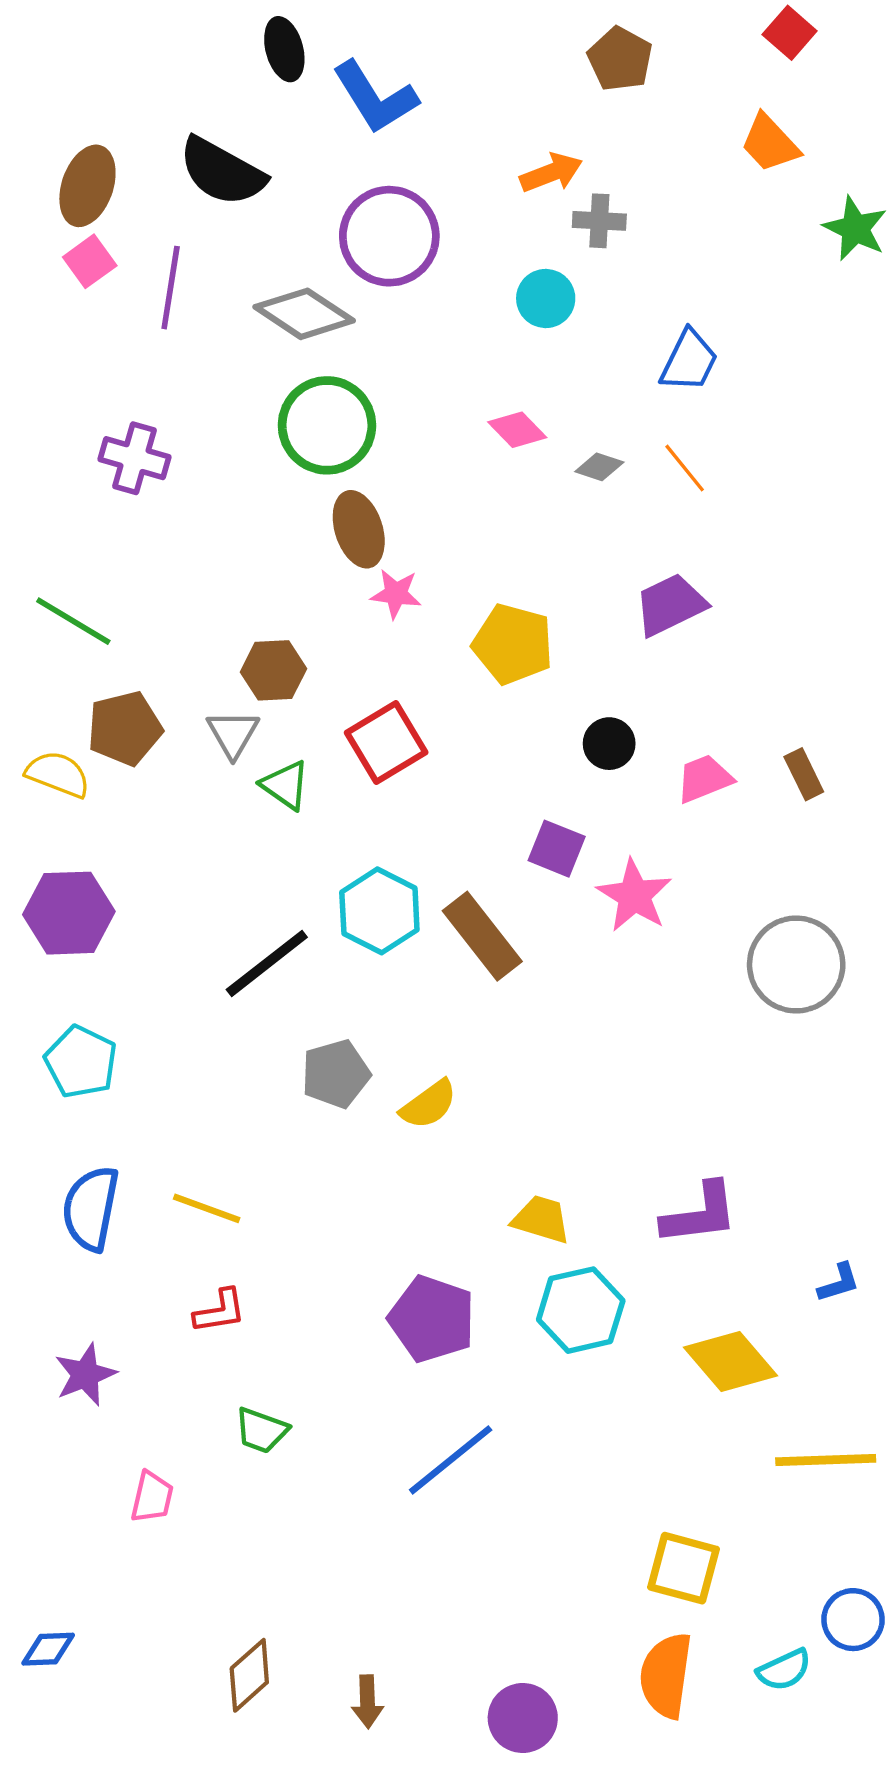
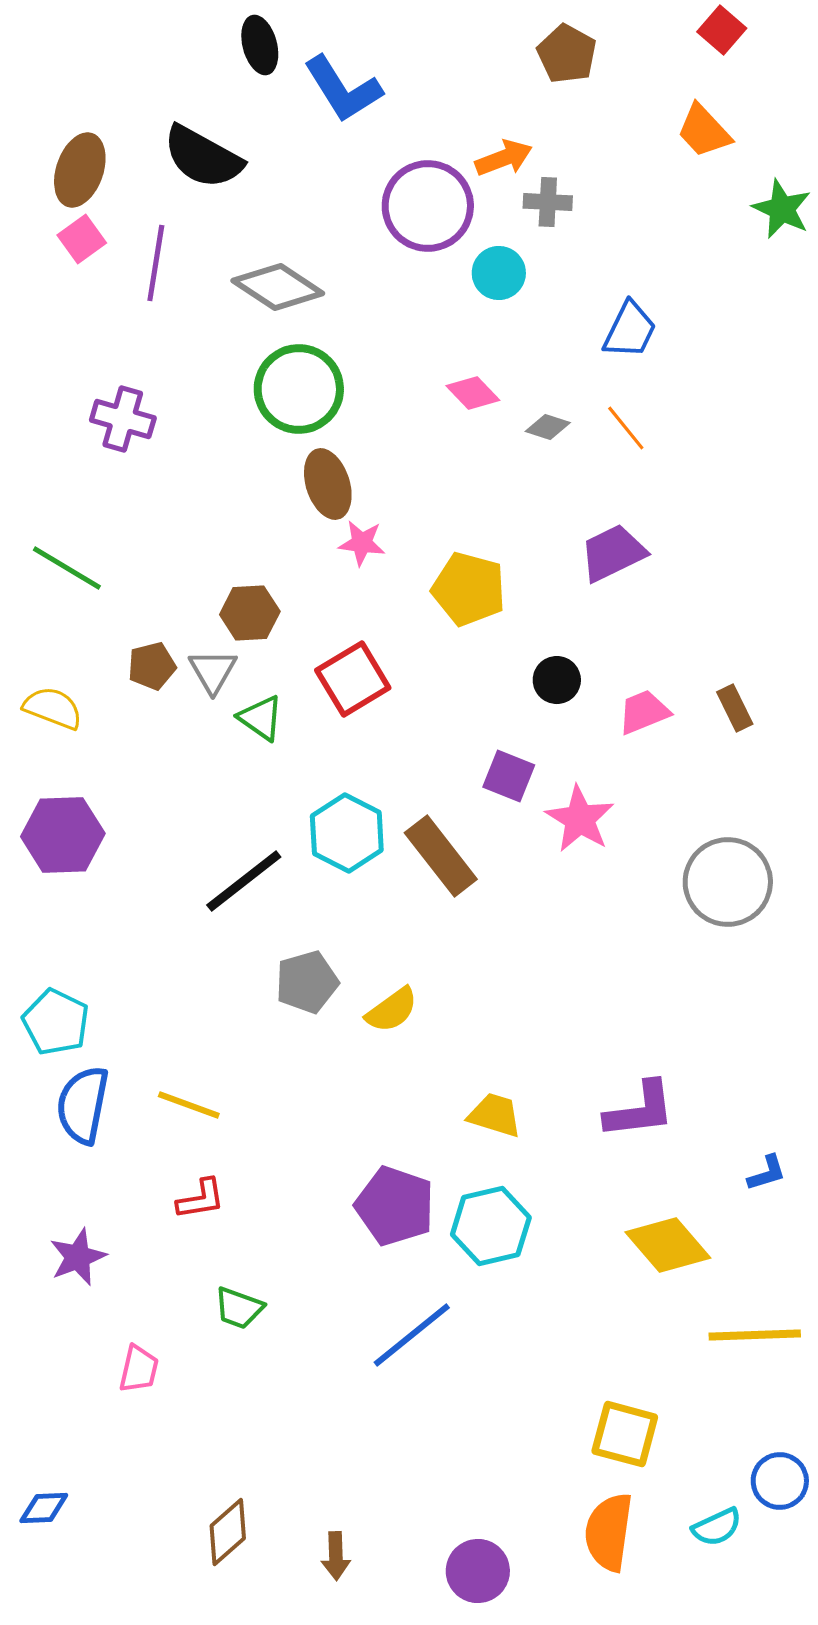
purple circle: (389, 236) -> (428, 206), moved
brown pentagon: (125, 728) -> (152, 666), moved, size x0.7
cyan pentagon: (81, 1062) -> (56, 1022), moved
cyan hexagon: (581, 1310) -> (491, 1226), moved

